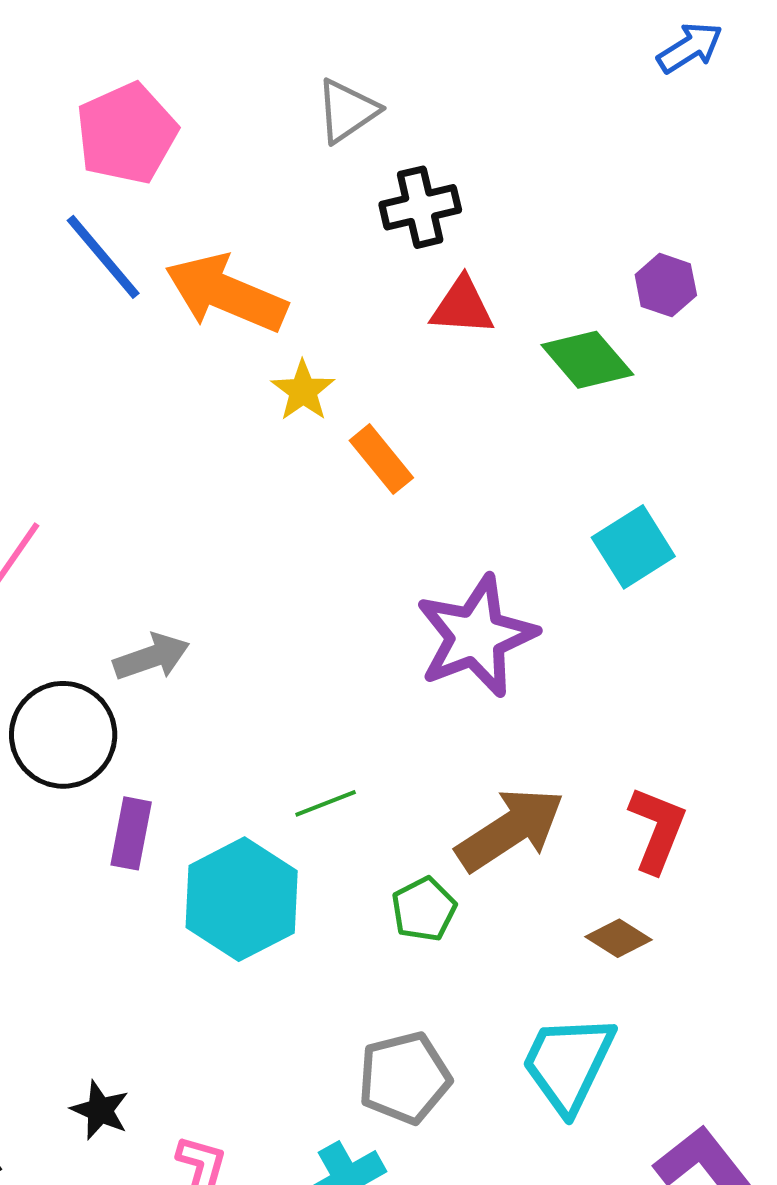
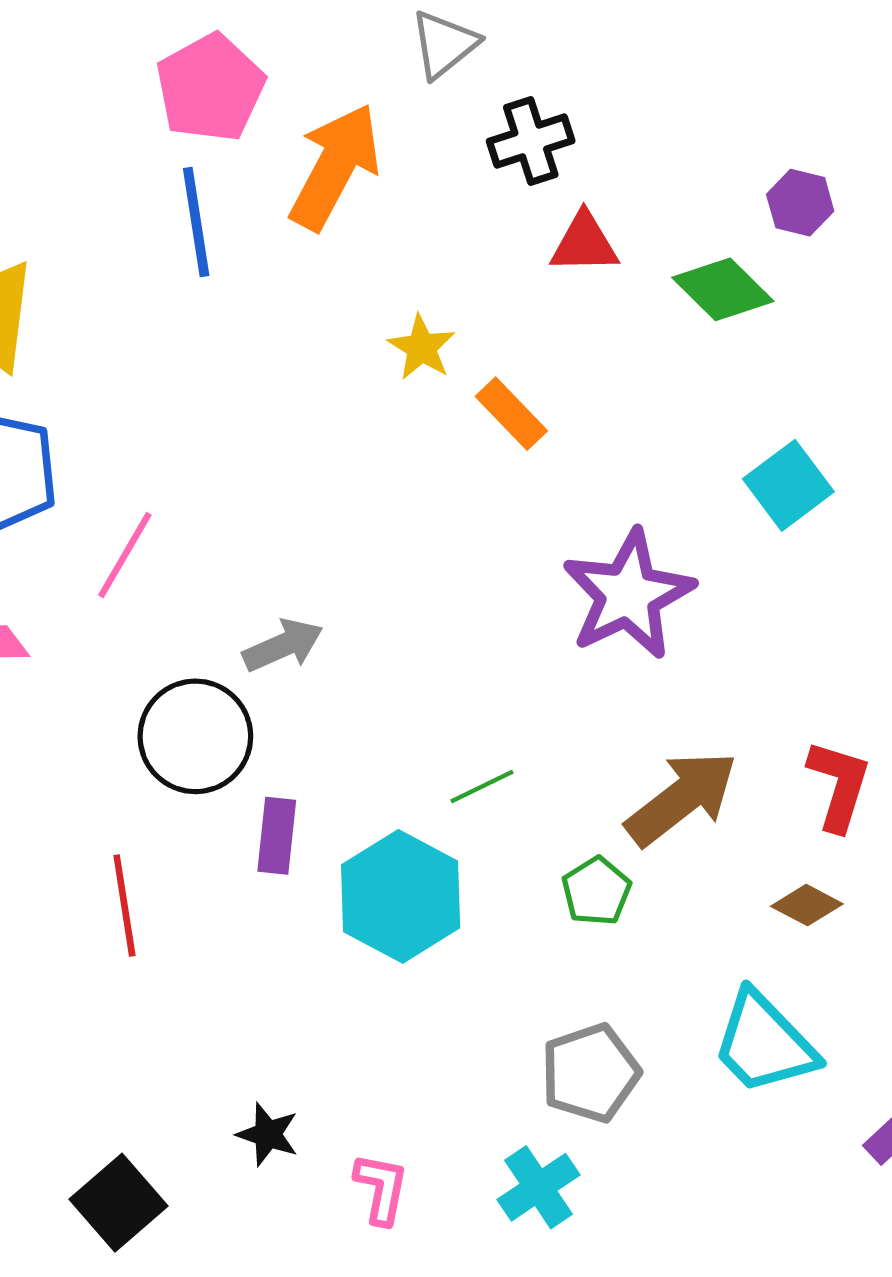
blue line: (103, 257) -> (196, 222), turned 36
orange arrow: (226, 293) -> (335, 167), moved, turned 100
cyan trapezoid: (568, 1063) -> (764, 1043), turned -65

